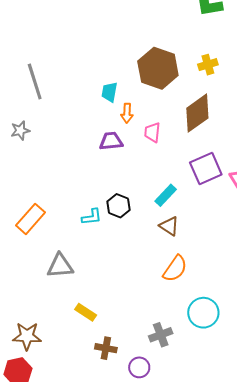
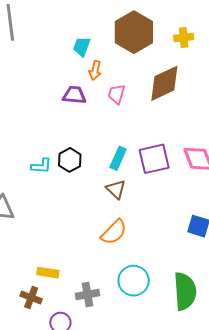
purple square: (206, 168) -> (154, 159), moved
cyan rectangle: (166, 195) -> (118, 158), turned -30
yellow rectangle: (86, 312) -> (48, 273), moved, turned -35

